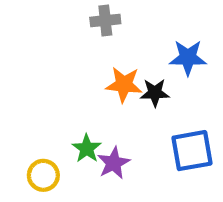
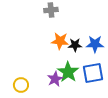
blue star: (188, 58) -> (95, 44), moved
green star: (87, 148) -> (68, 72), moved, size x1.5

